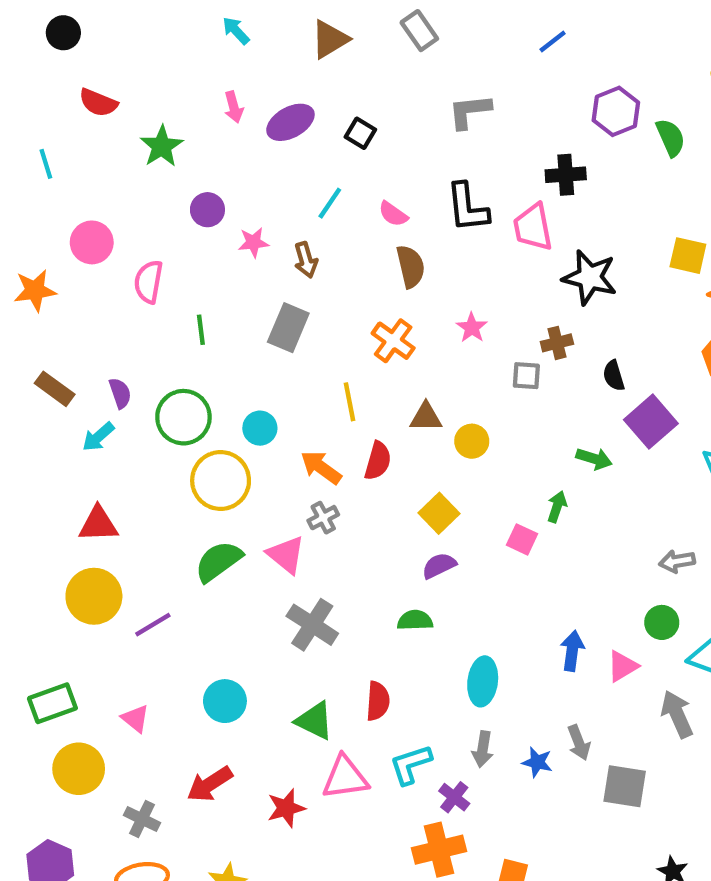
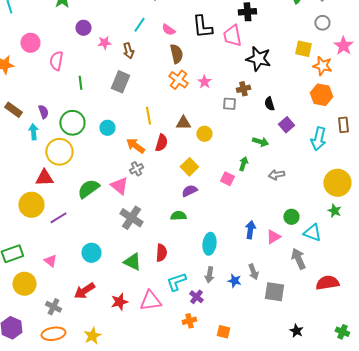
orange cross: (393, 341) -> (178, 80), moved
purple square: (651, 422) -> (286, 125), size x0.7
cyan arrow: (98, 437) -> (33, 132), turned 126
yellow circle: (221, 480) -> (59, 152), moved
red triangle: (98, 524) -> (44, 178), moved
gray arrow: (677, 561) -> (276, 175), moved
pink triangle: (345, 778) -> (150, 301), moved
orange cross: (439, 850) -> (189, 321), size x0.6

